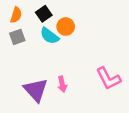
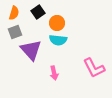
cyan semicircle: (50, 36) -> (58, 40), moved, turned -30
purple triangle: (36, 90) -> (31, 50), moved

